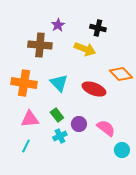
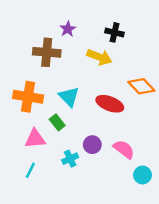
green rectangle: (57, 115) -> (57, 122), moved

